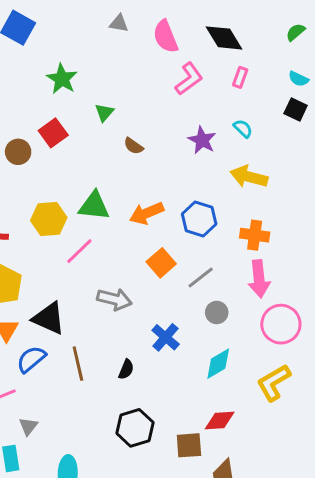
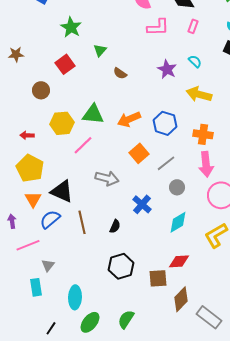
pink L-shape: (189, 79) -> (158, 27), turned 35
brown circle: (18, 152) -> (41, 90), moved

